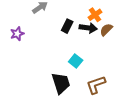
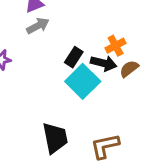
cyan square: (76, 61) -> (83, 81), moved, size x1.6

